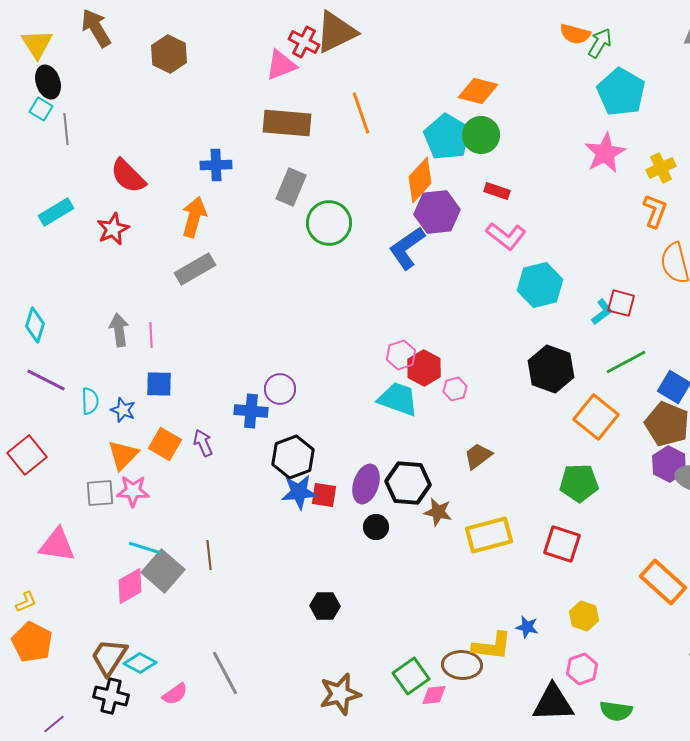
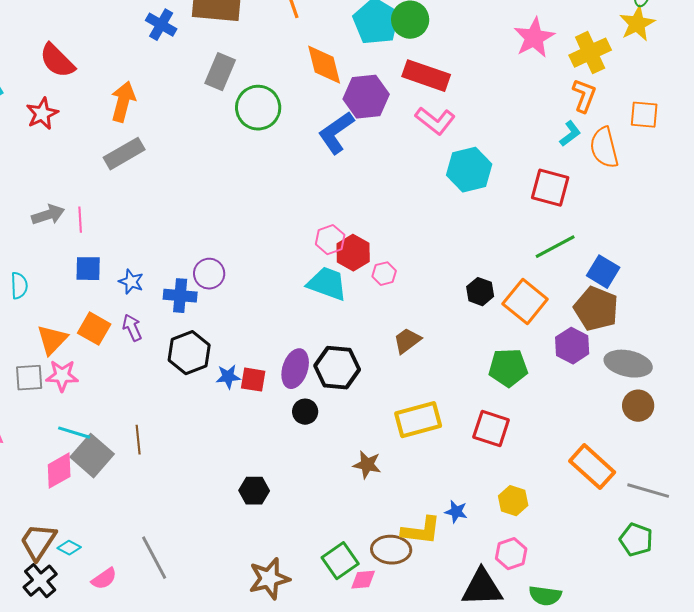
blue cross: (216, 165) -> (161, 25), moved, turned 32
yellow cross: (661, 168) -> (590, 53), size x1.4
orange diamond: (420, 180) -> (324, 65), moved, turned -57
red rectangle: (497, 191) -> (426, 76), size x1.8
red square: (621, 303) -> (550, 188), size x1.4
cyan L-shape: (602, 312) -> (570, 134), moved
gray arrow: (119, 330) -> (48, 215), turned 80
black hexagon: (551, 369) -> (480, 292), moved, size x0.6
blue star: (123, 410) -> (131, 282), moved
black hexagon: (293, 457) -> (189, 353), moved
purple hexagon: (669, 464) -> (572, 346), moved
blue star: (299, 492) -> (228, 377), size x0.7
brown star: (438, 512) -> (367, 465), moved
cyan diamond: (140, 663) -> (69, 548), size x0.7
black cross: (111, 696) -> (40, 581), turned 36

